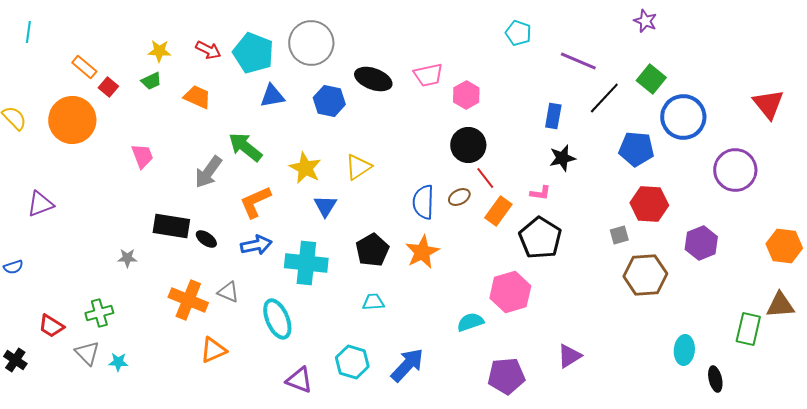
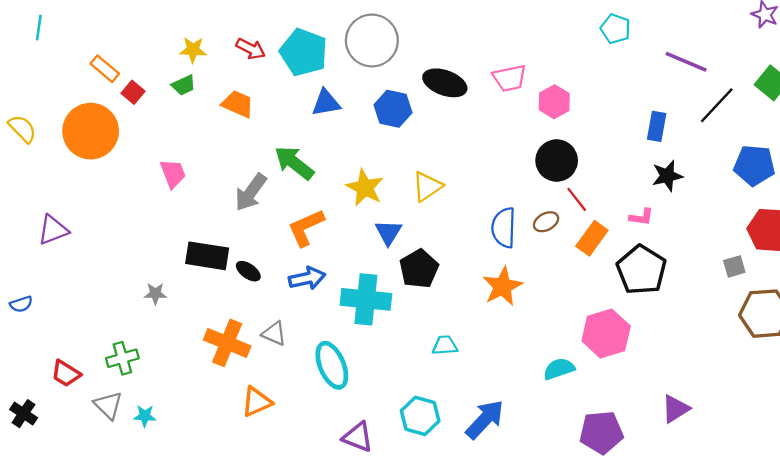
black pentagon: (372, 250) -> (419, 269), moved

